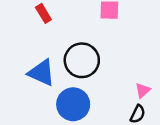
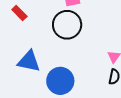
black circle: (82, 60) -> (67, 25), moved

